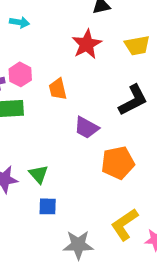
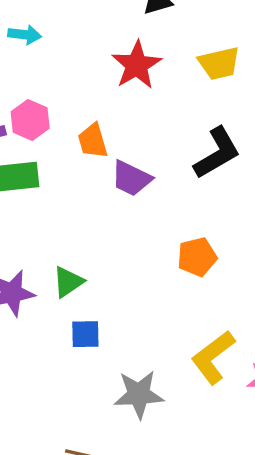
purple trapezoid: (86, 128) -> (131, 178), moved
orange pentagon: (118, 163) -> (197, 257), size x0.7
green triangle: (39, 174) -> (68, 282), turned 40

